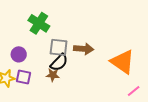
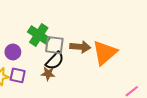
green cross: (39, 23) -> (39, 35), moved
orange triangle: (122, 62) -> (105, 53), moved, turned 44

